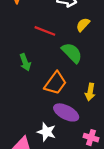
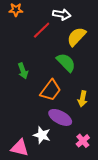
yellow semicircle: (83, 25) -> (76, 37), size x1.5
red line: (45, 31) -> (42, 30), moved, turned -66
pink cross: (91, 138) -> (83, 141), turned 32

